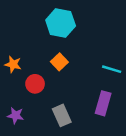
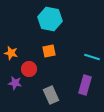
orange square: (59, 62) -> (49, 51), turned 32
purple star: (16, 115) -> (15, 83), moved

